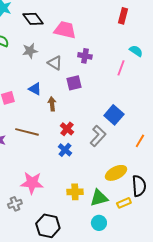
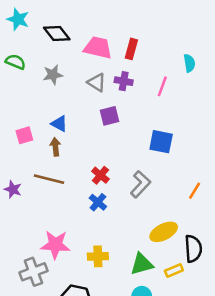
red rectangle: (123, 16) -> (131, 49), moved
cyan semicircle: (136, 51) -> (189, 63), moved, turned 48
gray triangle: (55, 63) -> (97, 82), moved
pink line: (121, 68) -> (162, 86), moved
brown arrow: (52, 104) -> (55, 147), moved
blue square: (114, 115) -> (161, 142), moved, turned -30
yellow cross: (75, 192) -> (98, 256), moved
gray cross: (15, 204) -> (33, 272), size x1.5

